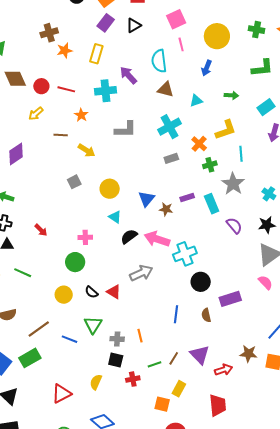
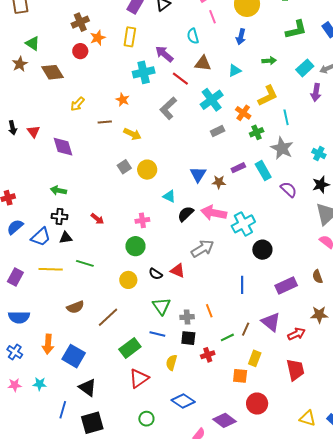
cyan semicircle: (159, 61) -> (193, 36), size x0.7
red circle: (41, 86) -> (80, 51), moved
red line: (66, 89) -> (180, 79), moved, turned 30
gray L-shape: (125, 129) -> (168, 108), turned 145
purple diamond: (16, 154) -> (63, 147), turned -65
yellow circle: (110, 189) -> (147, 170), moved
purple rectangle: (230, 299) -> (286, 285), moved
brown semicircle: (206, 315) -> (318, 277), moved
blue line: (69, 339) -> (157, 334), moved
green rectangle: (30, 358) -> (130, 348), moved

